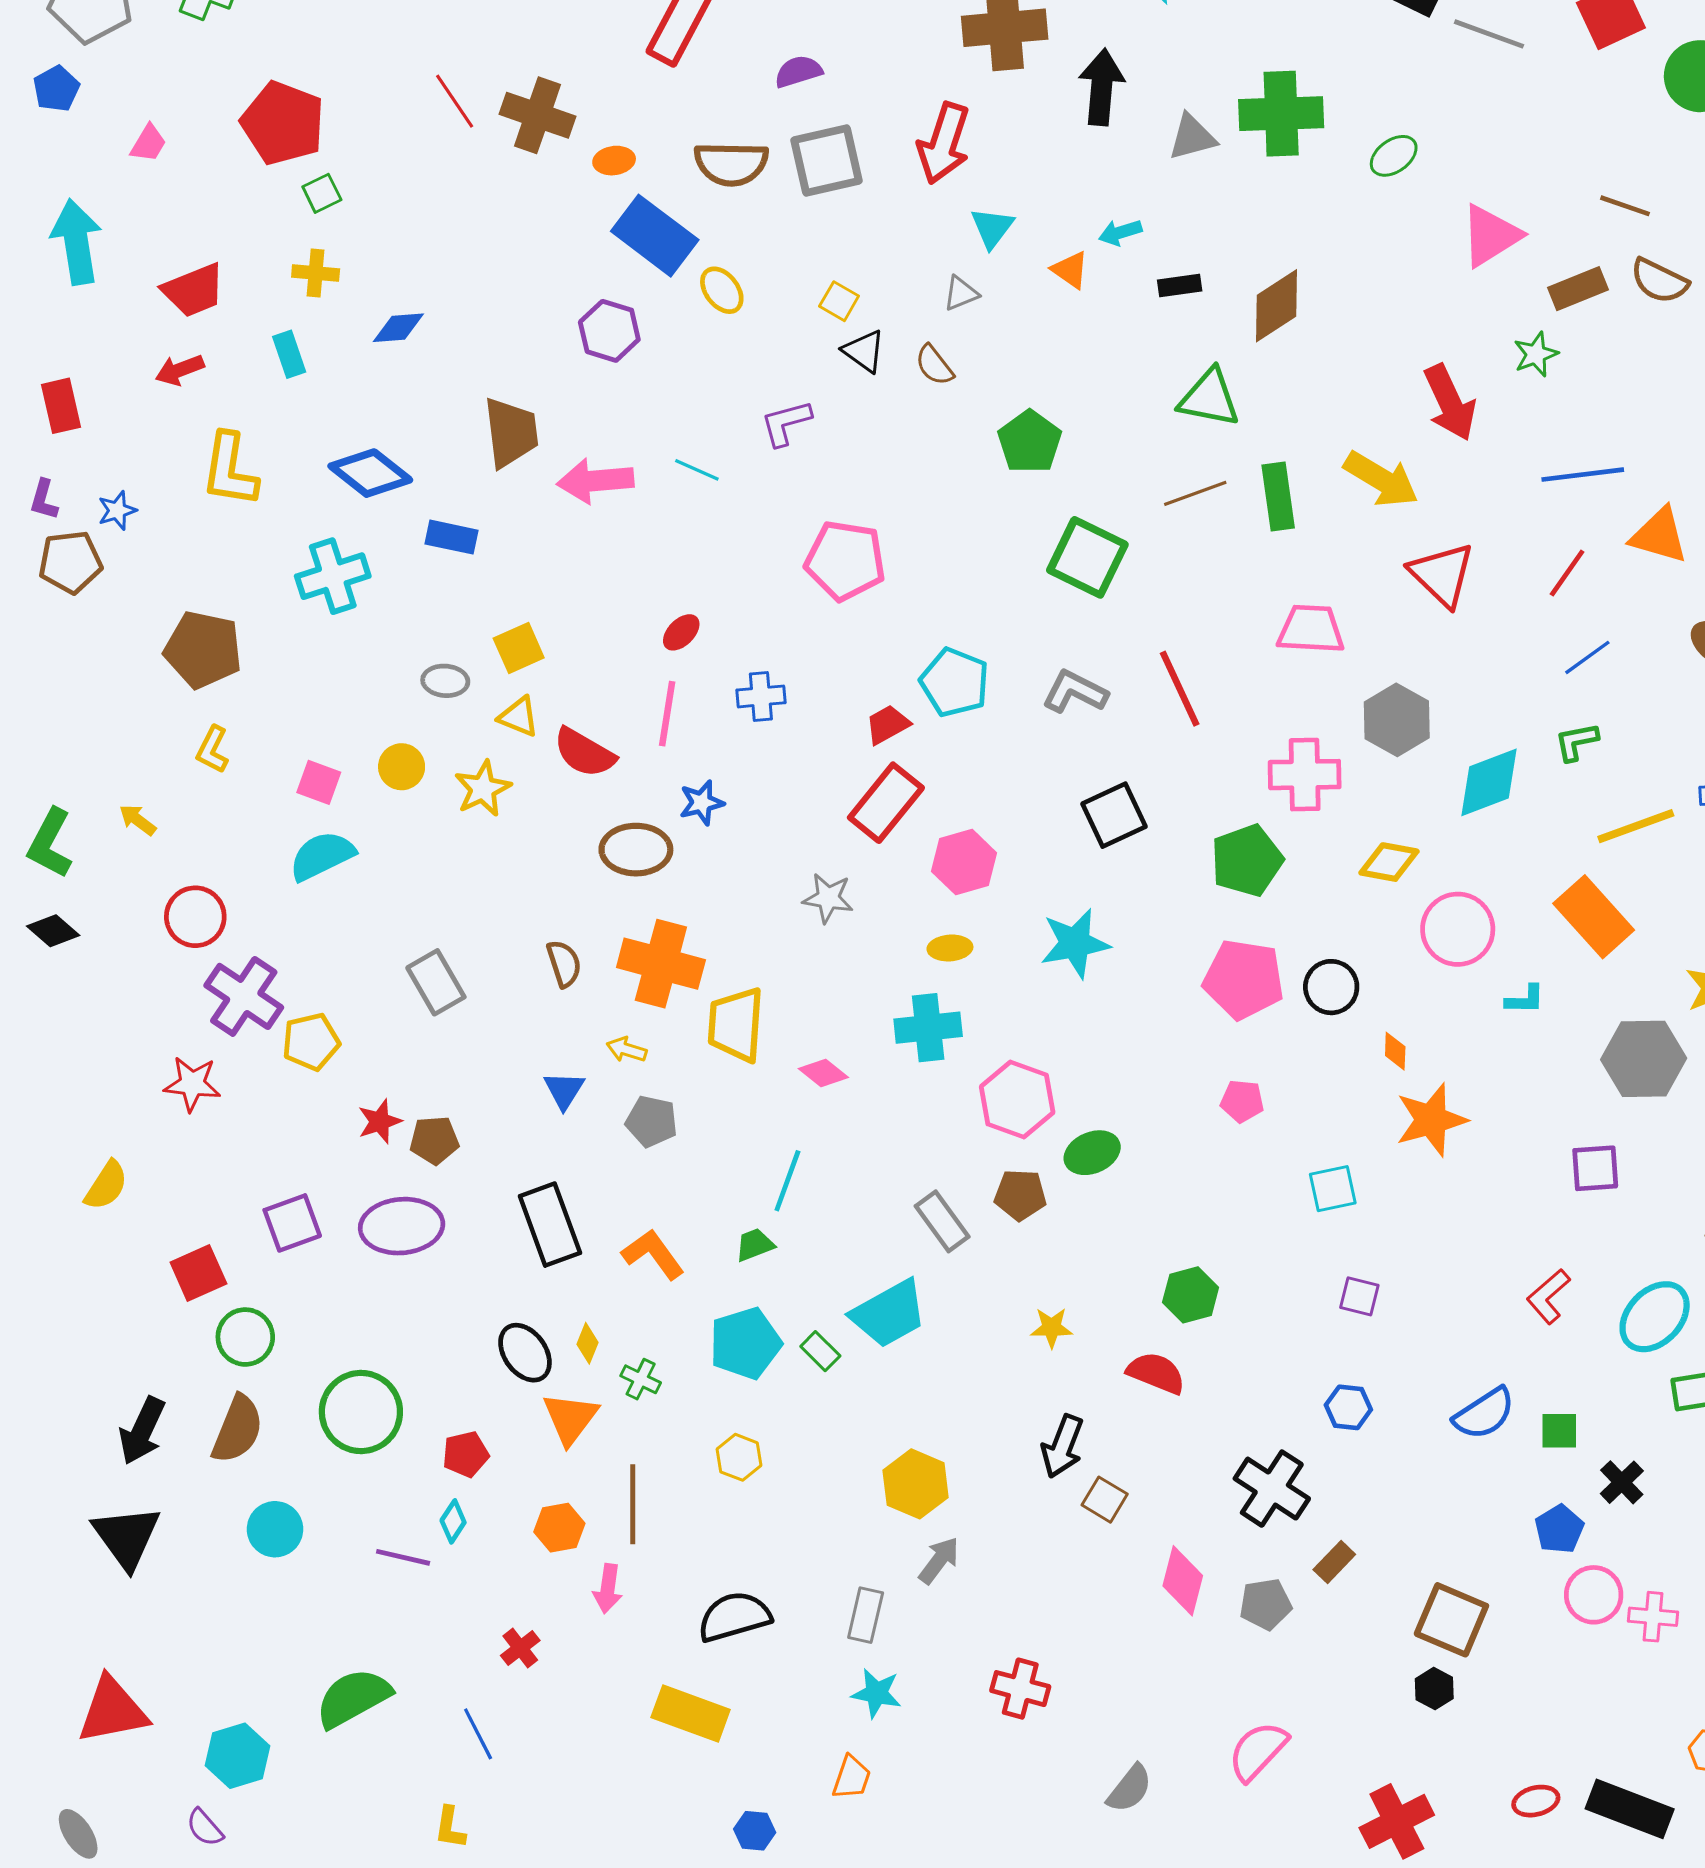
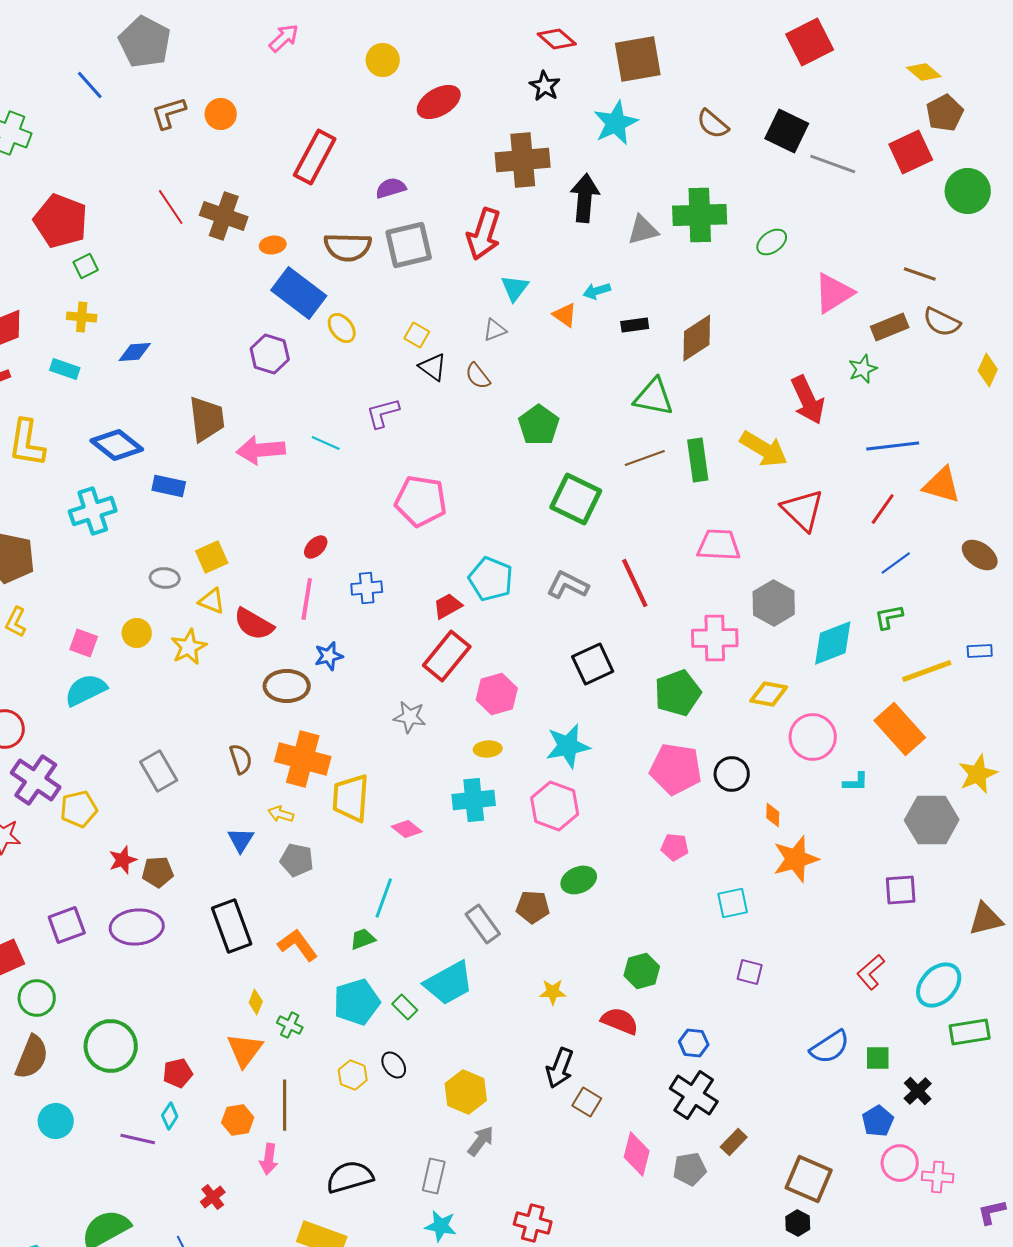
cyan rectangle: (289, 354) -> (65, 369), turned -52
pink hexagon: (1017, 1100) -> (555, 806), moved
black ellipse: (525, 1353) -> (394, 1065), moved, size x0.7
blue hexagon: (1348, 1407) -> (694, 1043), moved

